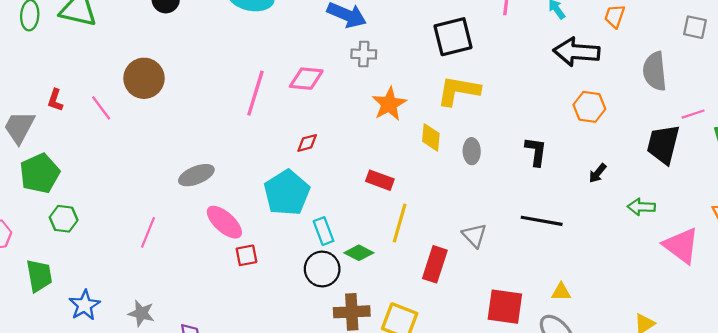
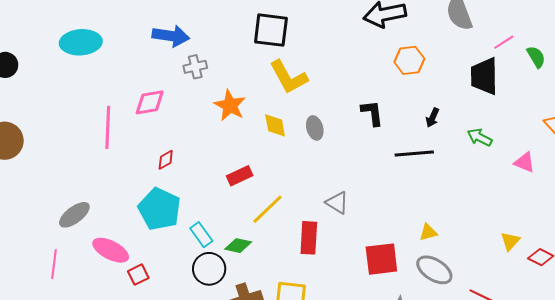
black square: (453, 37) -> (271, 30), turned 36
yellow L-shape: (458, 91) -> (289, 77), turned -114
red rectangle: (380, 180) -> (240, 176), turned -30
green arrow: (641, 207) -> (480, 137), turned 40
black line: (542, 221) -> (414, 154), moved
yellow line: (400, 223) -> (267, 209), turned 45
pink line: (148, 232) -> (54, 264), moved
pink triangle: (681, 246) -> (524, 162), size x0.6

